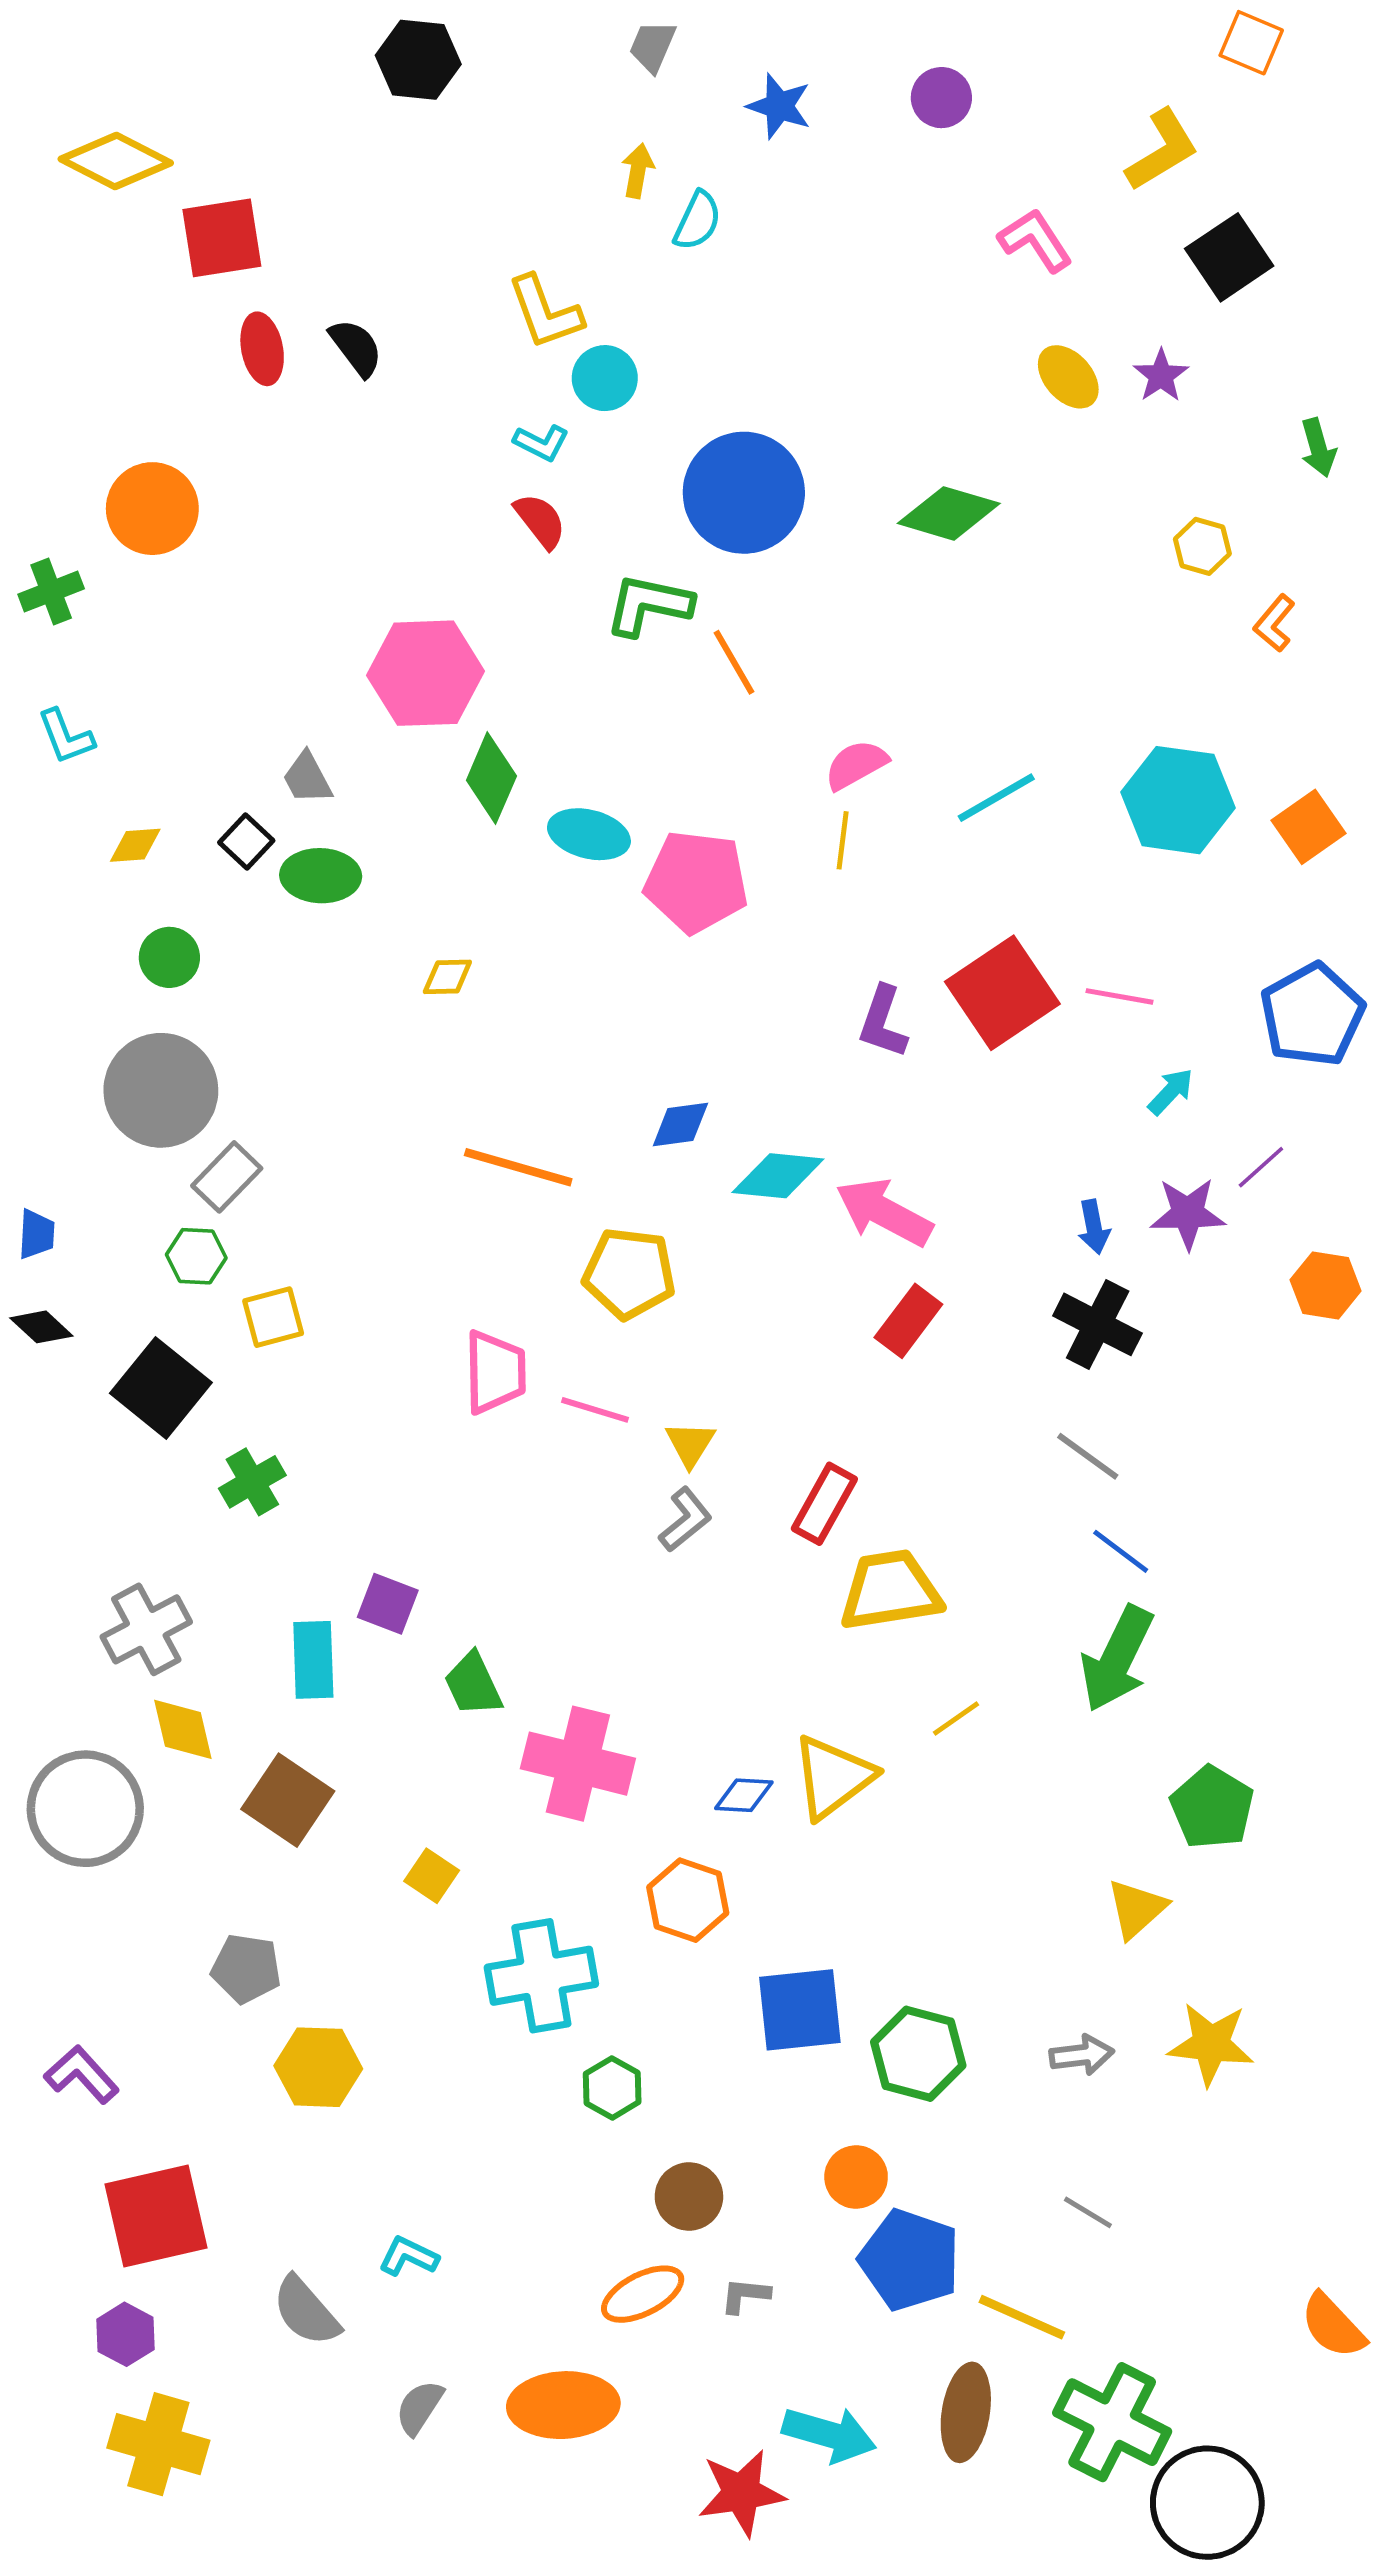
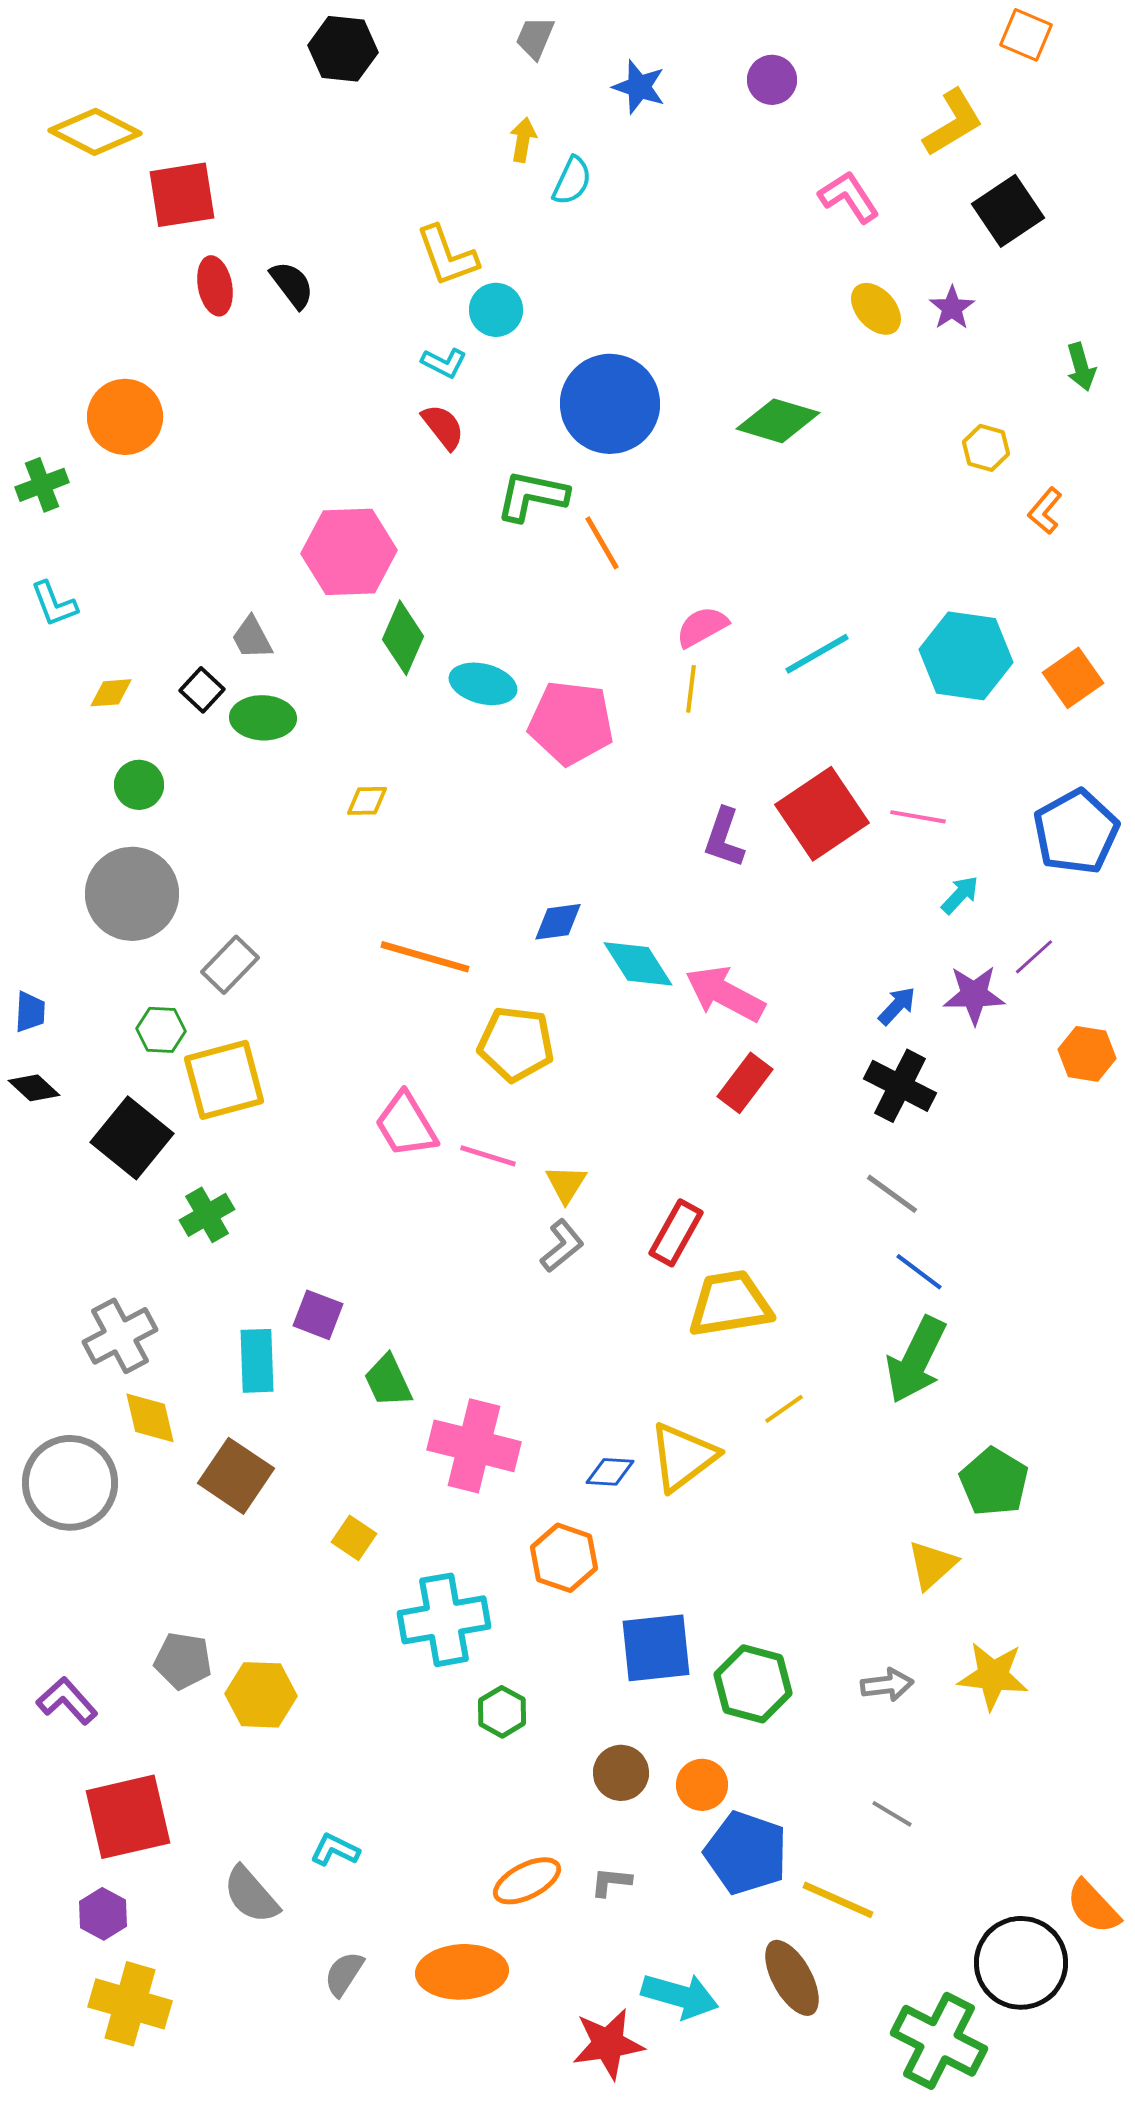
cyan diamond: (778, 1176) -> (638, 964), turned 52
gray rectangle: (227, 1177) -> (230, 965), moved
blue arrow: (1094, 1227) -> (897, 1006), turned -126
yellow square: (273, 1317) -> (224, 1080), size x1.6
pink trapezoid: (495, 1372) -> (406, 1125), turned 150
gray pentagon: (246, 1968) -> (183, 1661), moved
brown circle: (689, 2197) -> (621, 1773), moved
brown ellipse: (966, 2412) -> (792, 1978), turned -38
green cross: (1112, 2422) -> (939, 2041), moved
black circle: (1207, 2503) -> (1021, 1963), moved

